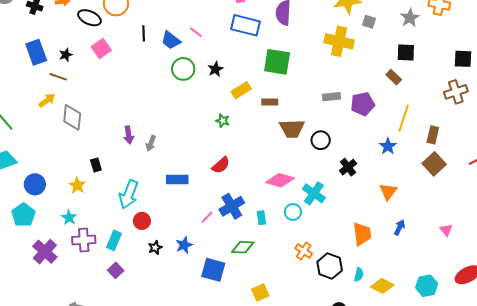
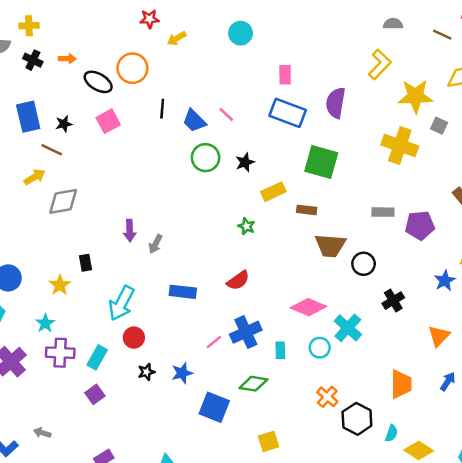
gray diamond: (72, 117) -> (63, 201), turned 68

